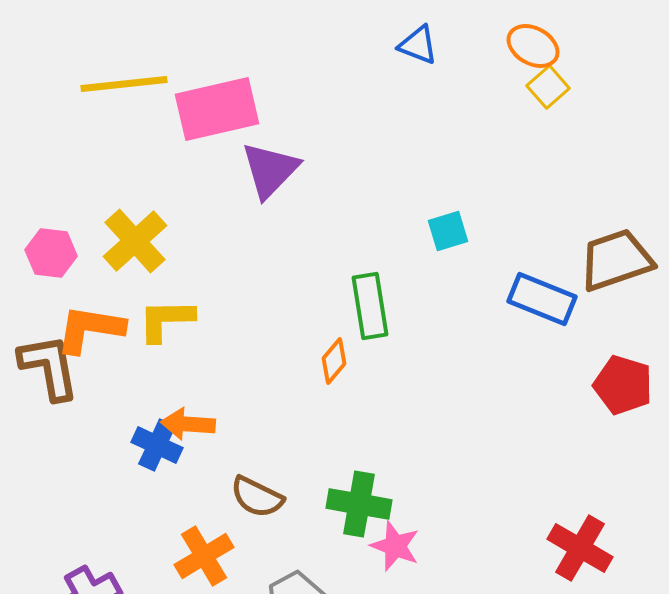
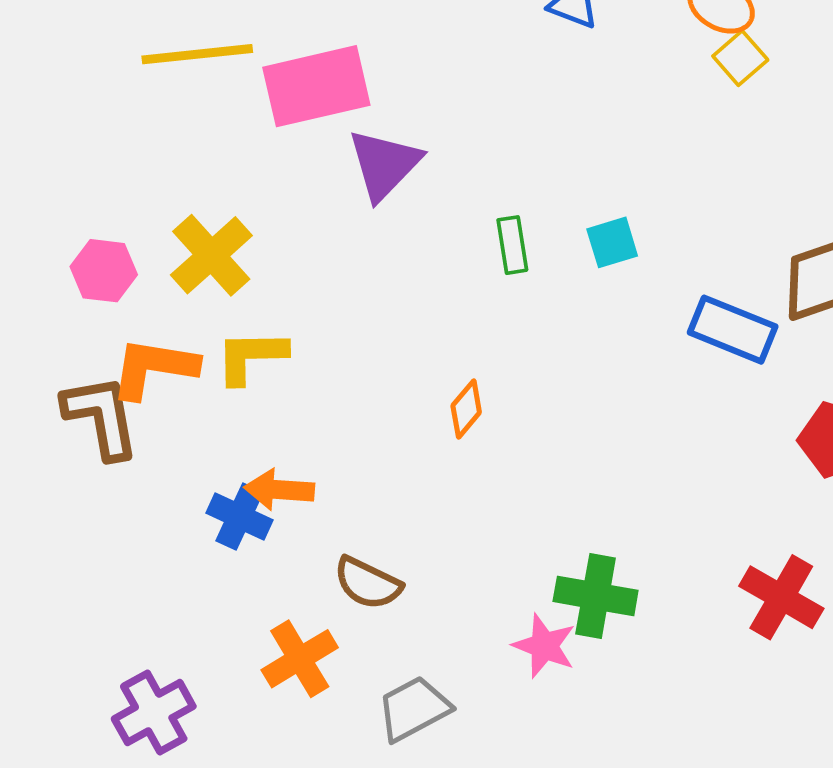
green rectangle: (370, 306) -> (512, 245), moved, size x0.7
green cross: (359, 504) -> (596, 596), moved
red cross: (580, 548) -> (781, 597), moved

